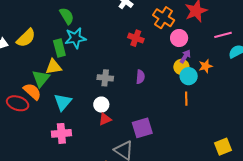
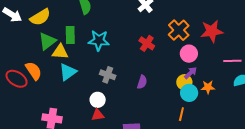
cyan star: (75, 38) -> (99, 40), moved
green triangle: (41, 78) -> (47, 41), moved
cyan triangle: (63, 102) -> (68, 72), moved

